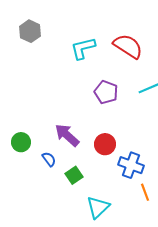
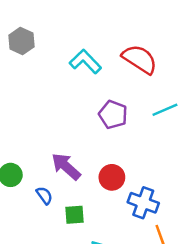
cyan L-shape: (83, 48) -> (85, 62), turned 60
green square: (74, 175) -> (74, 215), turned 30

